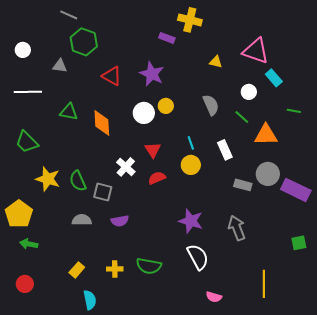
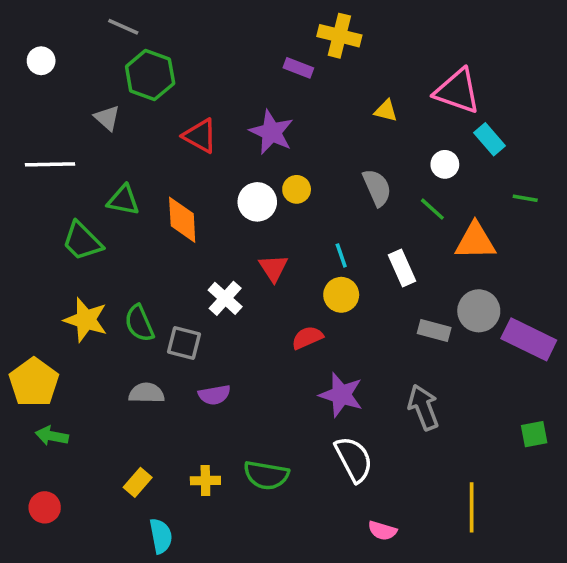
white circle: (23, 50) -> (41, 61), moved
gray triangle: (60, 66) -> (107, 118), turned 35
green trapezoid: (27, 142) -> (82, 241), moved
red semicircle: (157, 178) -> (307, 338), moved

